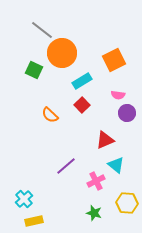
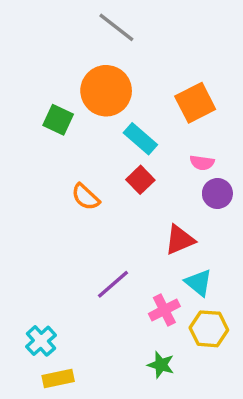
gray line: (42, 30) -> (116, 27), moved
cyan rectangle: (82, 81) -> (140, 139), turned 72
yellow hexagon: (127, 203) -> (209, 329), moved

